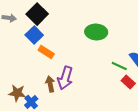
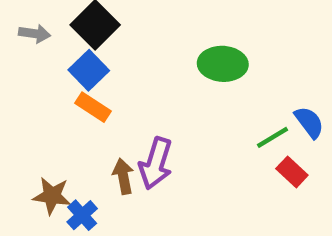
orange rectangle: (46, 52) -> (93, 107), moved
green line: (119, 66) -> (272, 137), turned -56

